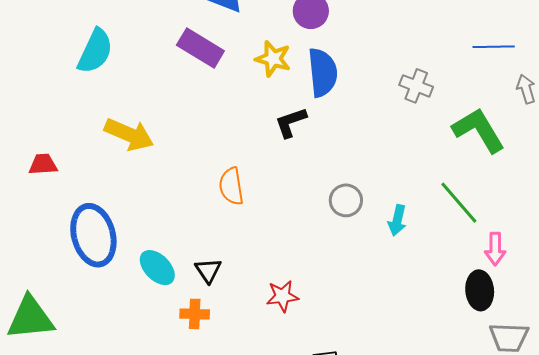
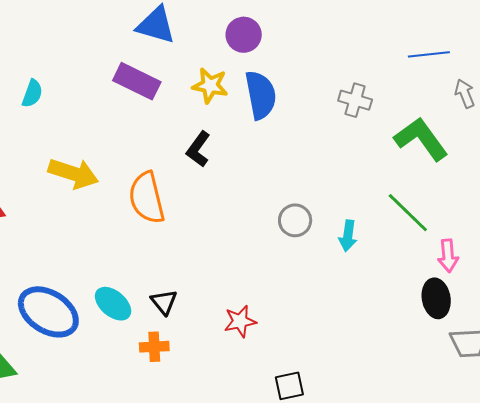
cyan semicircle: (95, 51) -> (32, 93), size x0.6
black L-shape: (291, 122) -> (198, 149), moved, turned -30
orange semicircle: (231, 186) -> (147, 198), moved, size x1.4
blue ellipse: (93, 235) -> (48, 312), moved, turned -38

